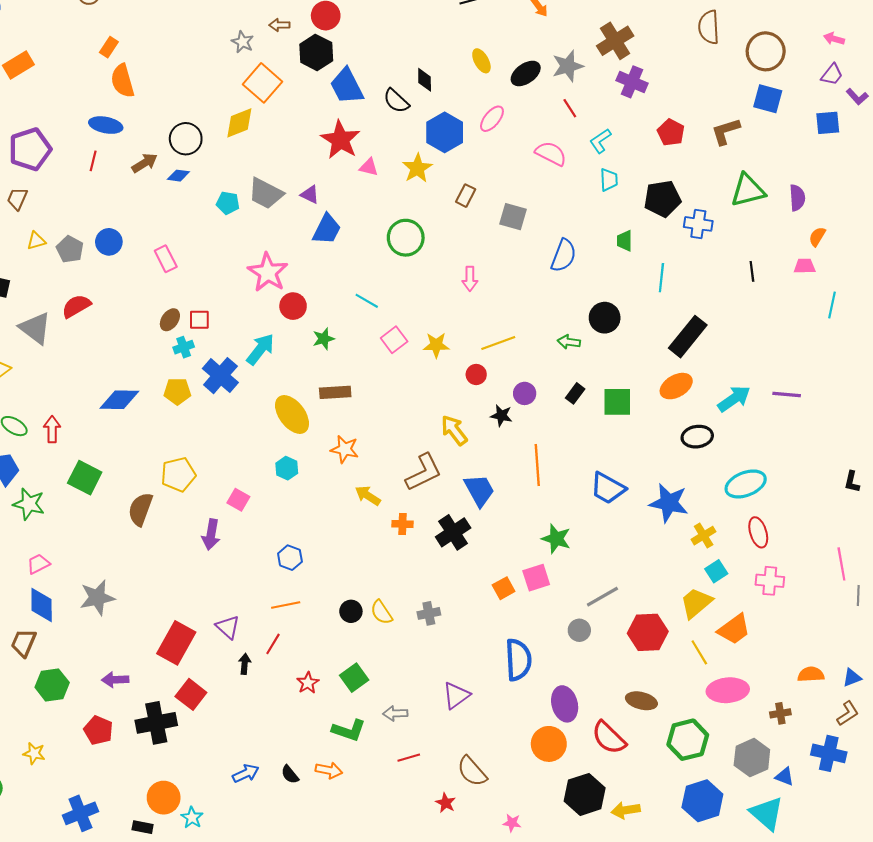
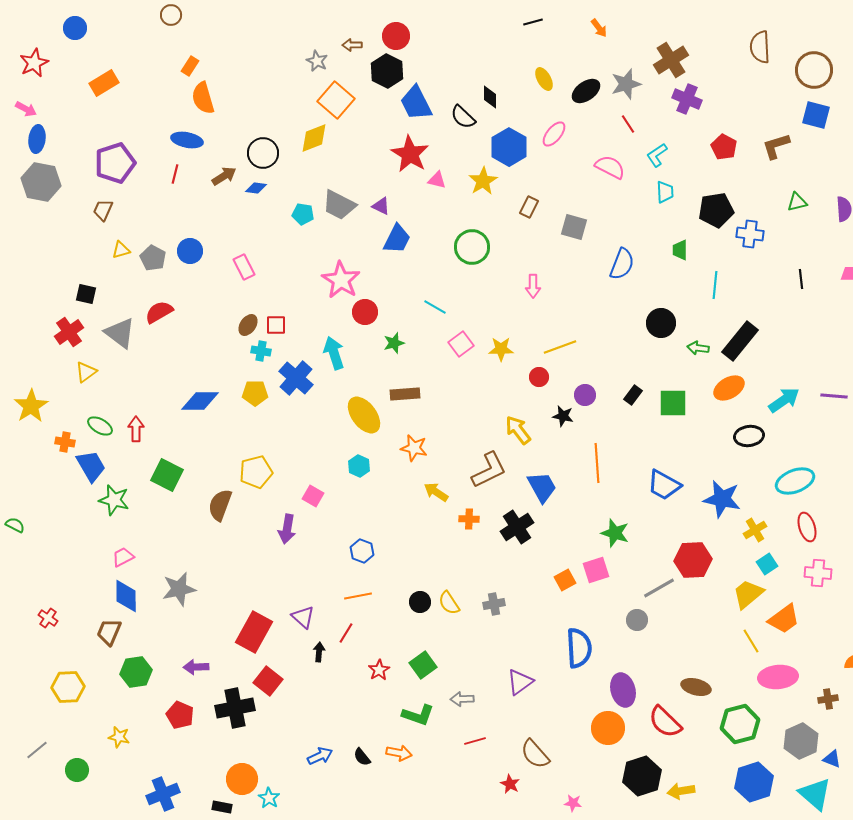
green triangle: (748, 190) -> (797, 202), size x0.6
green arrow: (569, 342) -> (698, 348), moved
cyan cross: (184, 347) -> (261, 351), turned 30
cyan arrow: (260, 349) -> (334, 353), turned -56
red hexagon: (648, 632) -> (693, 560), moved

